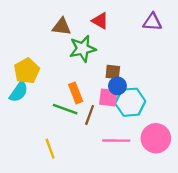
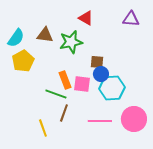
brown triangle: (62, 27) -> (45, 35), moved
cyan semicircle: (19, 92) -> (16, 38), moved
pink square: (108, 98) -> (82, 84), moved
brown line: (90, 115) -> (64, 113), moved

